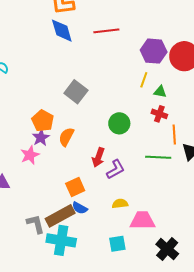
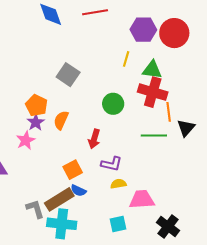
yellow line: (144, 80) -> (126, 59), moved
green triangle: (160, 92) -> (152, 70), size x1.5
red cross: (159, 114) -> (153, 92), size x1.8
purple L-shape: (116, 169) -> (112, 164), moved, turned 45

